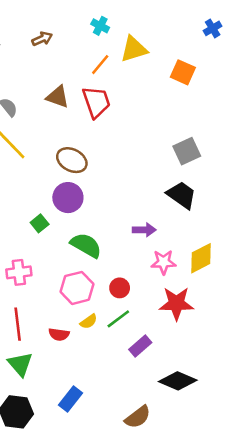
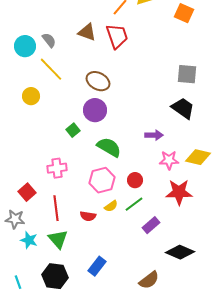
gray square: (187, 151) -> (187, 74), turned 30
yellow diamond: (201, 258) -> (198, 157), turned 40

